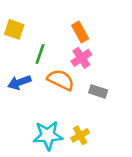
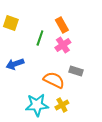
green line: (40, 54) -> (40, 38), moved
orange semicircle: (61, 80) -> (54, 80), moved

